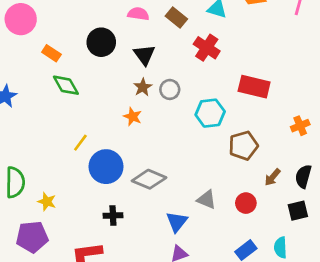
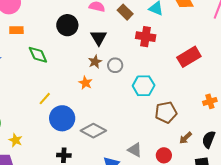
red cross: (207, 48) -> (146, 37), turned -30
orange rectangle: (51, 53) -> (16, 30), moved, turned -40
red rectangle: (254, 87) -> (189, 57), moved, turned -50

